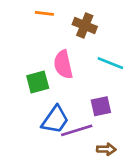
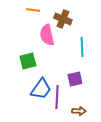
cyan line: (110, 63) -> (82, 47), turned 66
pink semicircle: (63, 65) -> (47, 35), moved
purple line: (77, 130) -> (57, 97), turned -70

